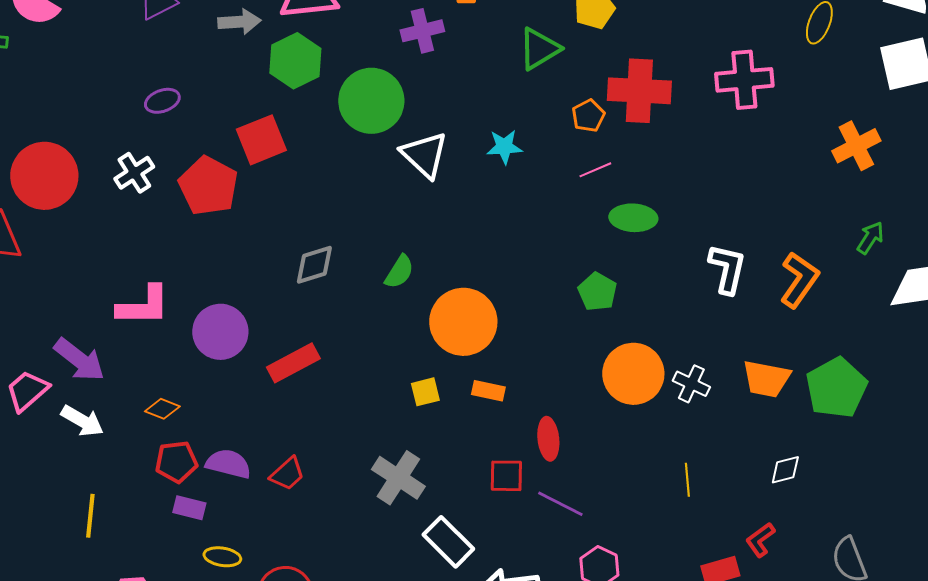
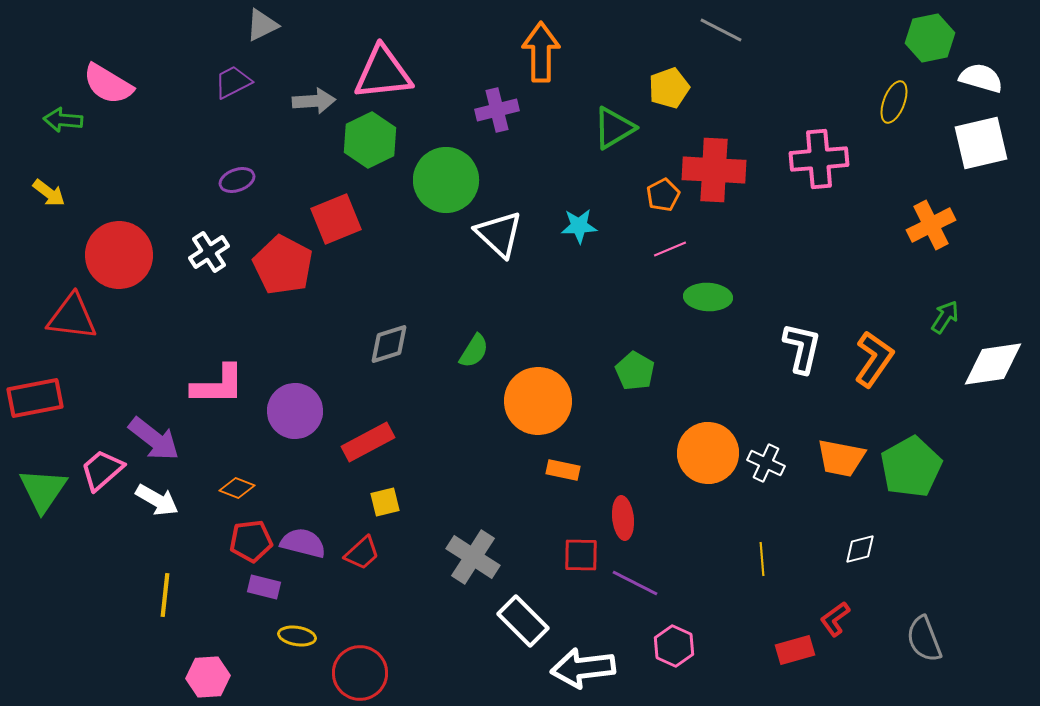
green pentagon: (597, 292) -> (635, 371), moved
yellow square: (425, 392) -> (385, 502), moved

